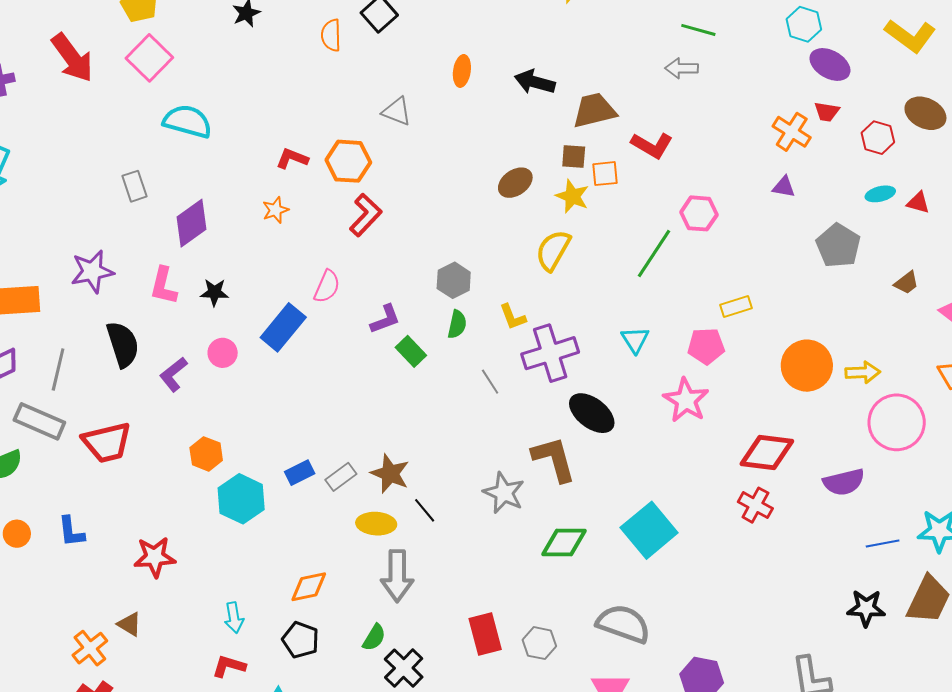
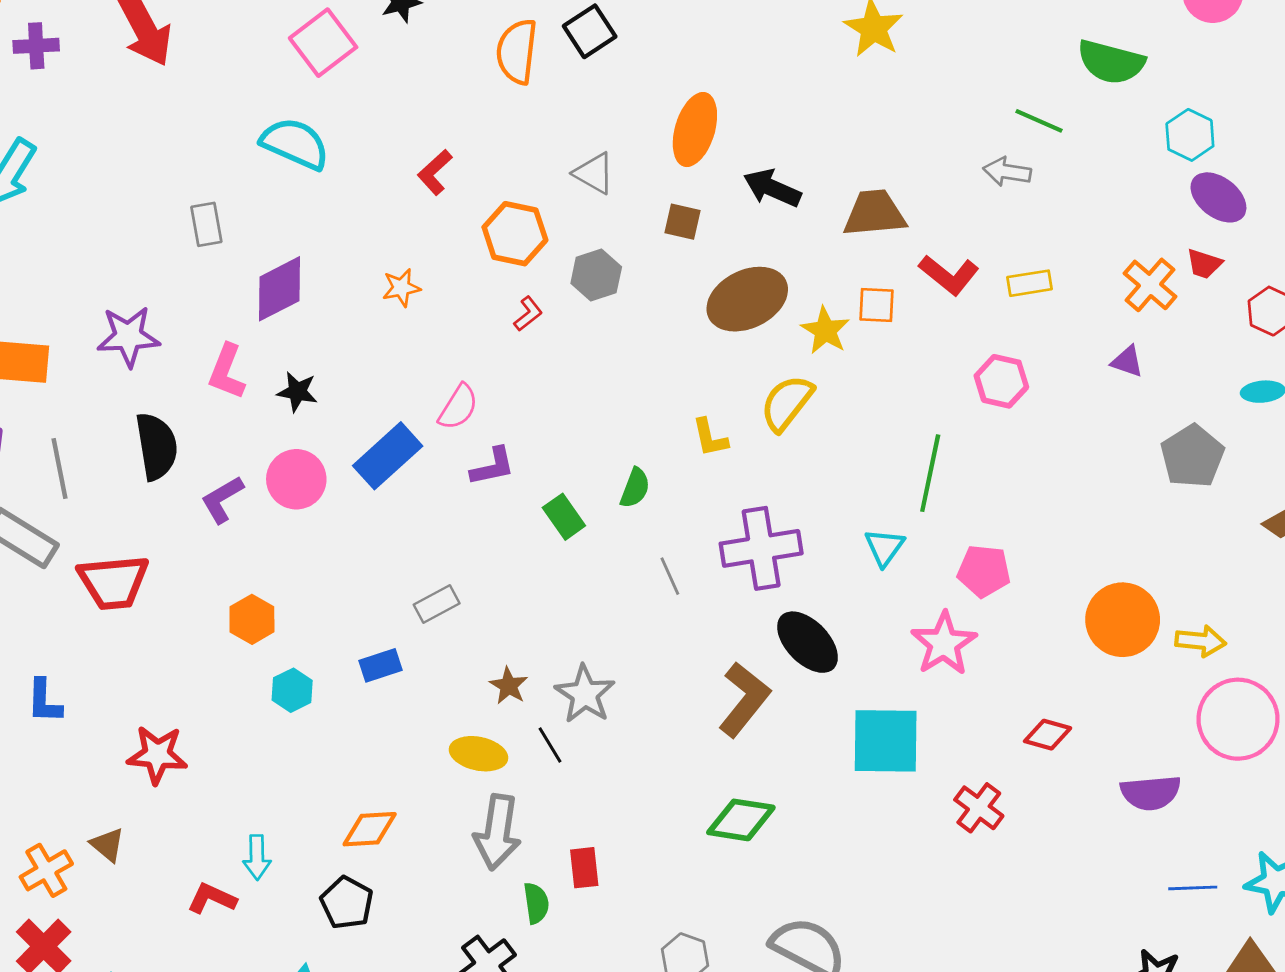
orange semicircle: (331, 35) -> (517, 51), size x1.4
pink square: (149, 58) -> (323, 43), moved
orange ellipse: (462, 71) -> (695, 130), size x1.6
black arrow: (535, 82) -> (772, 188), moved
brown square: (574, 157) -> (683, 222), moved
red L-shape: (292, 159) -> (435, 172), moved, turned -72
brown ellipse: (515, 183) -> (747, 299), size x1.6
red L-shape: (366, 215) -> (528, 314), size x0.6
green line: (654, 253) -> (930, 473), moved, turned -30
gray hexagon: (454, 280) -> (596, 275), moved
yellow rectangle: (736, 307) -> (1030, 283), moved
yellow L-shape: (513, 317) -> (710, 438), moved
purple L-shape: (385, 319) -> (493, 467), moved
pink circle: (223, 353) -> (296, 479), size x1.4
gray line: (58, 369) -> (59, 468), turned -33
red diamond: (767, 452) -> (1048, 735), size x0.6
brown L-shape: (554, 459) -> (744, 699), turned 46
brown star: (390, 474) -> (509, 686), size x0.7
gray rectangle: (341, 477) -> (437, 604), moved
gray star: (504, 493) -> (585, 694), moved
cyan hexagon: (241, 499) -> (292, 690), size x0.6
red cross: (755, 505) -> (979, 808), moved
cyan square: (649, 530) -> (886, 741), moved, turned 32
red rectangle: (485, 634) -> (584, 868), moved, size x0.7
green semicircle: (374, 638) -> (536, 903), moved, turned -48
red L-shape: (229, 666) -> (212, 898), moved

